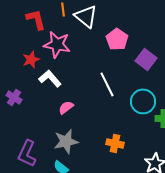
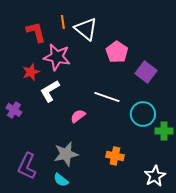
white L-shape: (50, 78) -> (50, 91), turned -80
white line: (107, 84) -> (107, 97), turned -45
pink semicircle: (66, 107) -> (78, 116), moved

